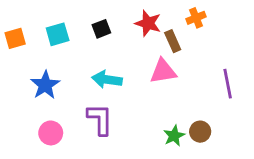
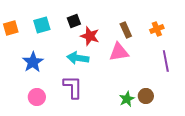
orange cross: (196, 18) -> (157, 29), moved
red star: (148, 23) -> (90, 36), moved

